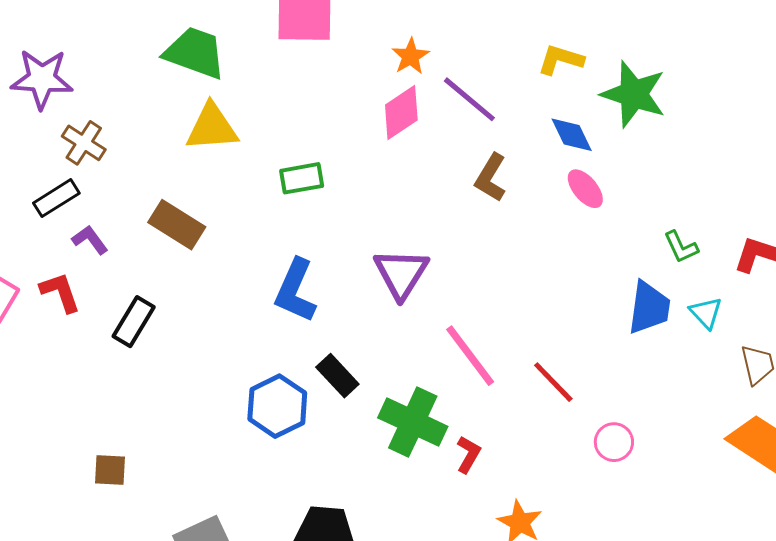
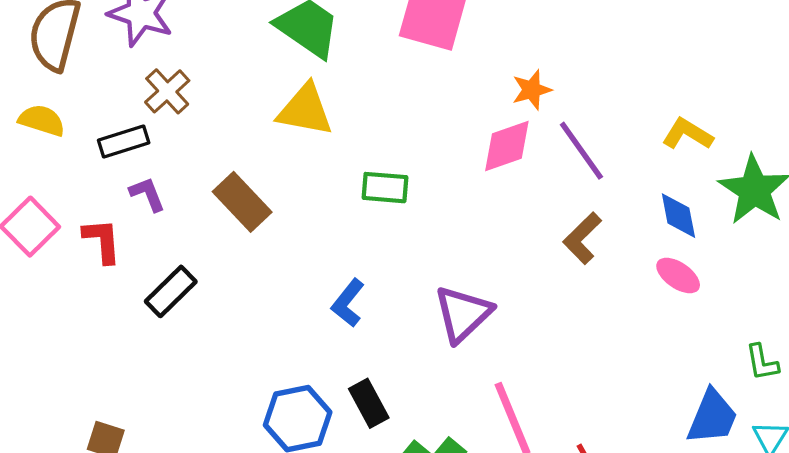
pink ellipse: (585, 189) -> (678, 275), turned -30
blue L-shape: (295, 291) -> (348, 303), size x0.7

